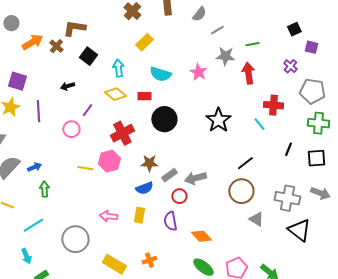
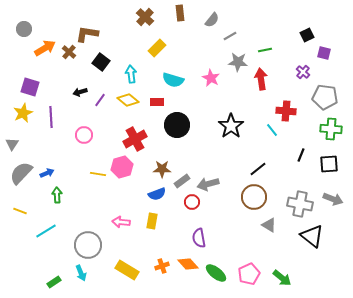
purple line: (87, 110) -> (100, 100), moved
purple semicircle: (170, 221) -> (199, 238), moved
orange diamond: (201, 236) -> (188, 264), moved
cyan arrow: (26, 256) -> (81, 273), moved

